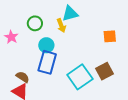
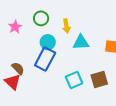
cyan triangle: (70, 14) -> (81, 42), moved
cyan square: (80, 77) -> (74, 80), size x0.7

